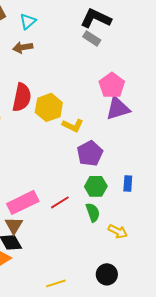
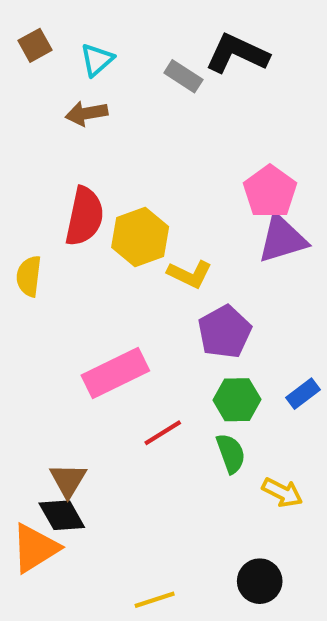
gray rectangle: (92, 38) -> (183, 76), moved
blue rectangle: (128, 183) -> (303, 394), turned 49
pink rectangle: (23, 202) -> (115, 373), moved

